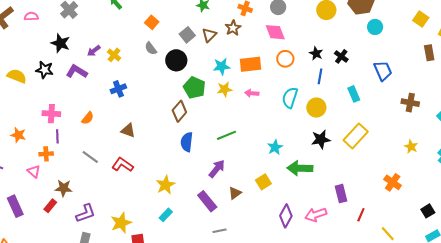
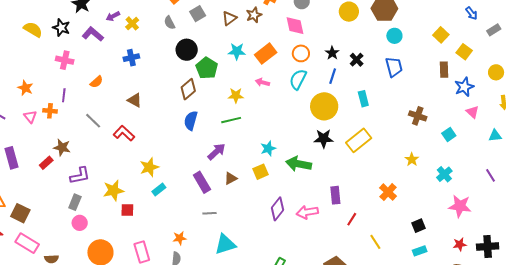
gray square: (187, 35) -> (198, 14), moved
black circle: (176, 60) -> (187, 50), moved
orange rectangle: (250, 64) -> (266, 54), turned -40
blue trapezoid: (383, 71) -> (394, 67), moved
yellow star: (225, 89) -> (236, 95), moved
cyan semicircle: (290, 98) -> (298, 79), moved
yellow circle: (316, 108) -> (324, 106), size x1.4
pink cross: (51, 114) -> (65, 60), moved
cyan star: (275, 147) -> (268, 148), moved
pink triangle: (34, 171) -> (30, 117), moved
yellow star: (165, 185) -> (149, 167), moved

